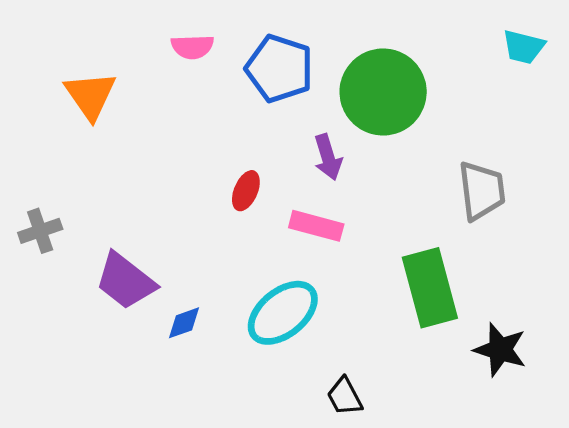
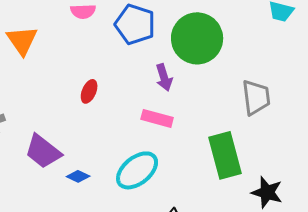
red ellipse: (246, 191) -> (89, 91), moved
blue diamond: (184, 323) -> (78, 176), turned 45

